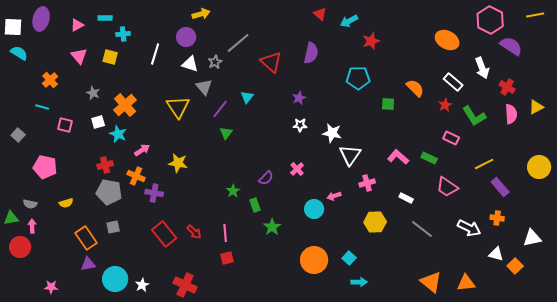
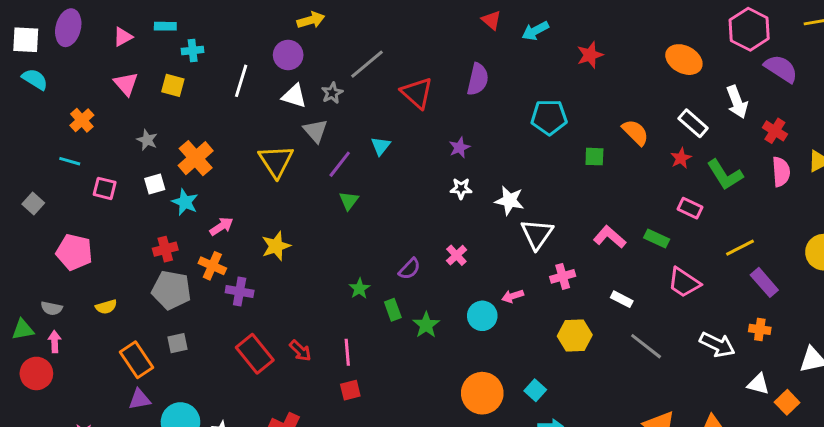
red star: (371, 41) -> (590, 55), moved
yellow star: (178, 163) -> (276, 246), turned -30
green star: (272, 227) -> (426, 325), moved

